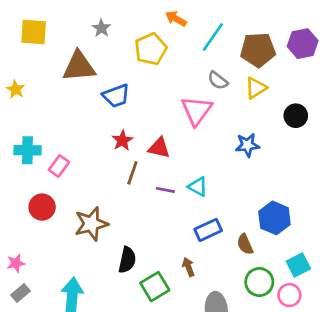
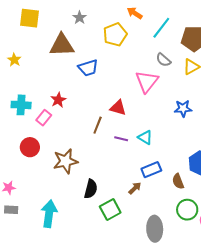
red star: (122, 140) -> (58, 100), moved
brown arrow: (188, 267) -> (135, 188), moved, turned 64
gray rectangle: (20, 293) -> (11, 210), turned 40

